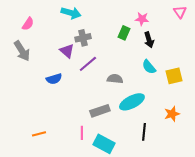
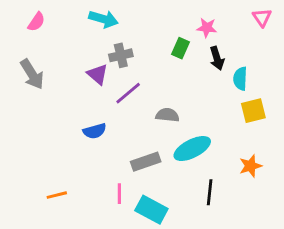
pink semicircle: (28, 24) -> (36, 22), moved
cyan semicircle: (149, 67) -> (240, 79), moved, turned 42
blue semicircle: (54, 79) -> (95, 131), moved

